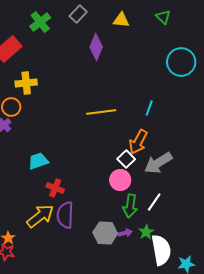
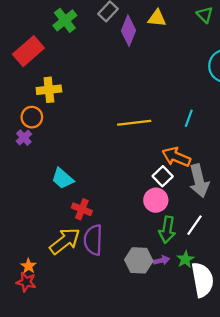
purple diamond: (96, 47) -> (129, 31), moved
orange arrow: (138, 142) -> (176, 157), turned 85
cyan trapezoid: (38, 161) -> (63, 179), turned -120
gray arrow: (158, 163) -> (199, 181), turned -72

